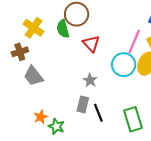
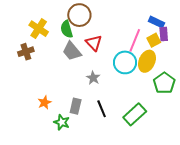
gray trapezoid: (33, 76) -> (72, 51), moved
gray rectangle: (83, 104) -> (76, 106), moved
orange star: (41, 117) -> (44, 102), moved
green rectangle: (133, 119) -> (135, 114), turned 65

